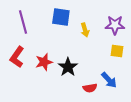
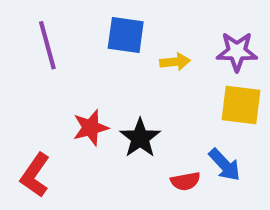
yellow arrow: (85, 30) -> (175, 62), turned -80
yellow square: (117, 51) -> (241, 105), size x1.5
red L-shape: (17, 57) -> (35, 175), moved

